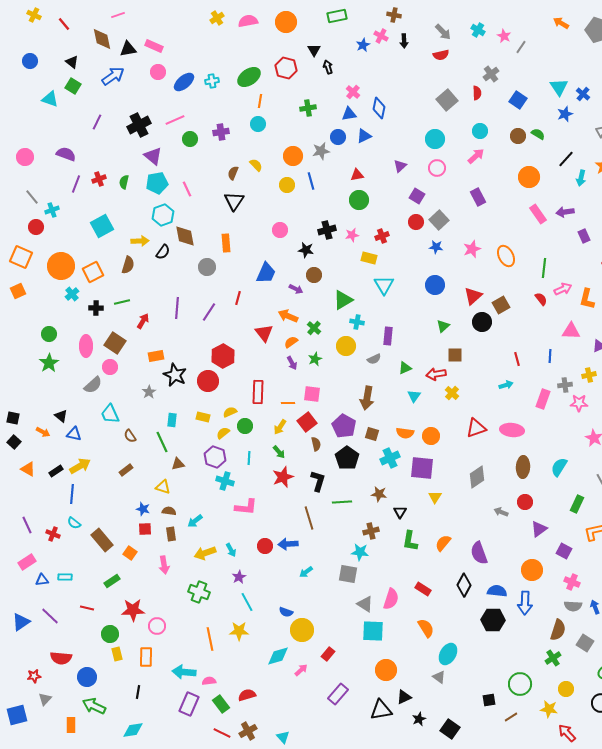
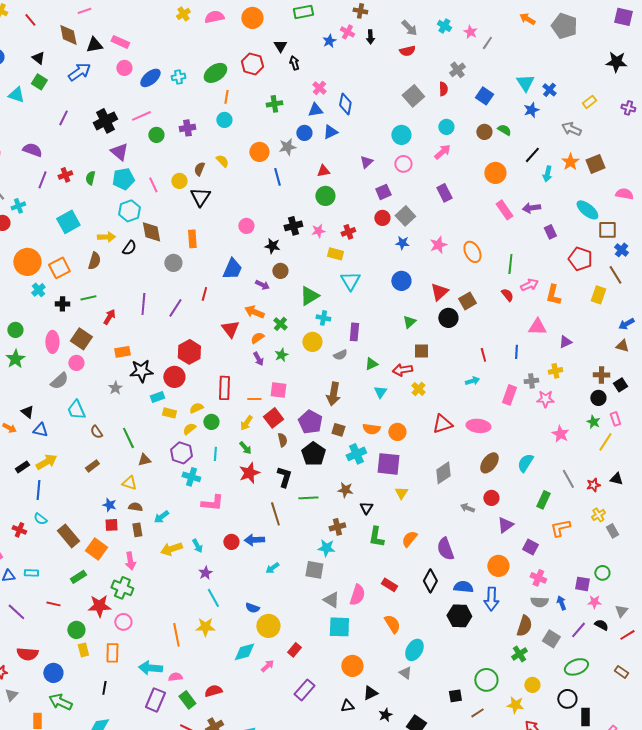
yellow circle: (287, 185) -> (179, 181), moved
purple square: (417, 196) -> (383, 192), turned 35
black star: (175, 375) -> (141, 371), turned -30
cyan rectangle: (172, 420) -> (157, 397), moved, turned 64
brown ellipse: (523, 467) -> (489, 463), turned 35
orange square: (130, 553) -> (96, 549), size x1.5
green cross: (199, 592) -> (122, 588), moved
black triangle: (381, 710) -> (347, 706), size x0.6

